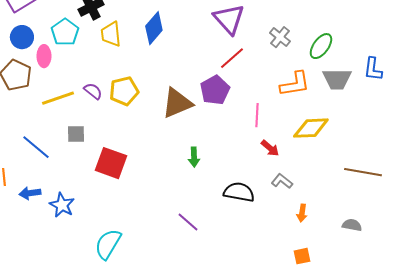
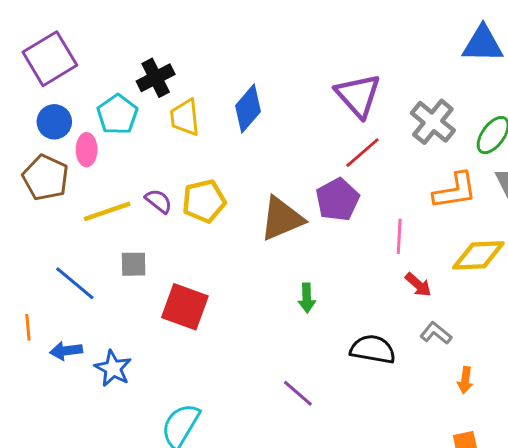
gray cross: (280, 37) -> (433, 122), size x1.4

